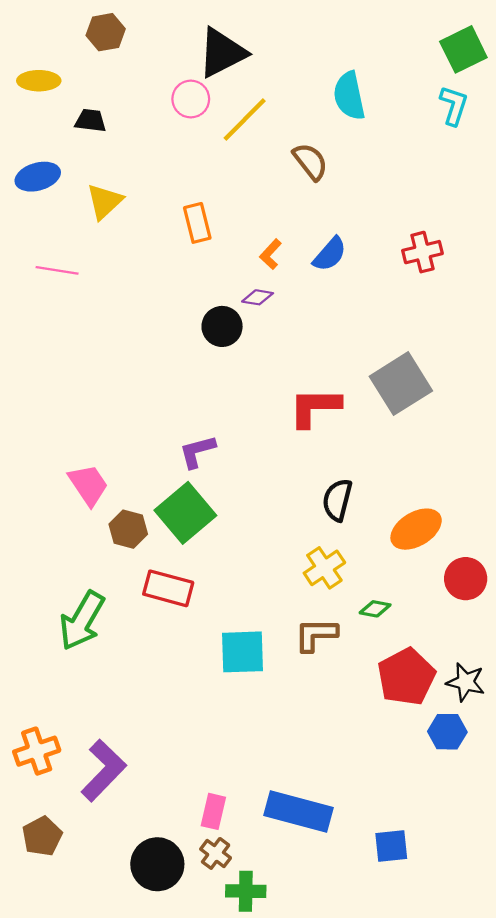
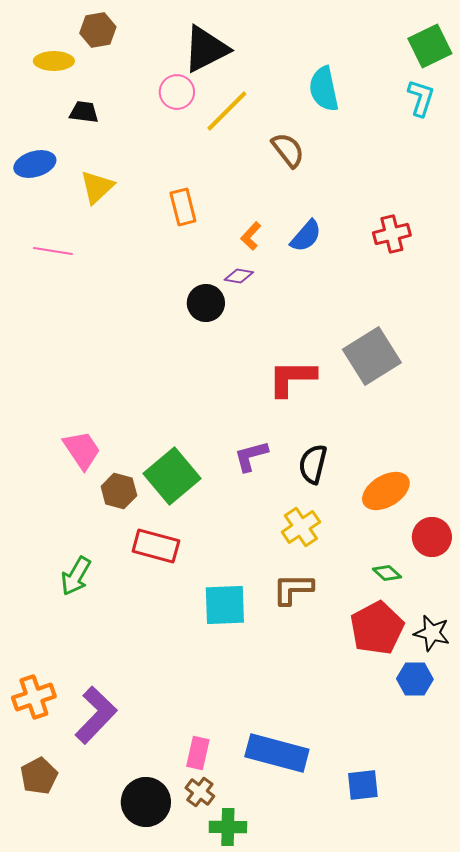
yellow ellipse: (39, 81) -> (54, 61), moved
purple L-shape: (197, 451) -> (251, 456), moved
green diamond: (375, 609) -> (387, 573), moved, turned 32
green arrow: (82, 621) -> (76, 576), size x0.7

